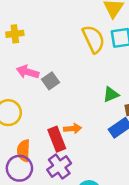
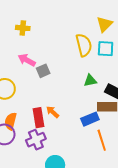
green triangle: (111, 94) -> (90, 81), moved
orange arrow: (73, 129) -> (53, 112), turned -144

